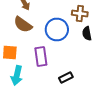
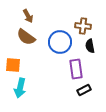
purple rectangle: (41, 56) -> (76, 69), moved
black rectangle: (66, 78) -> (84, 90), moved

